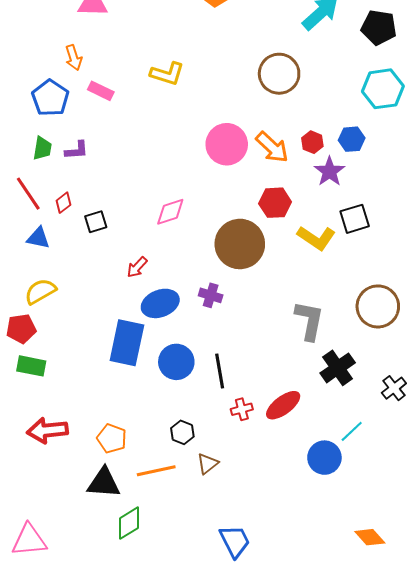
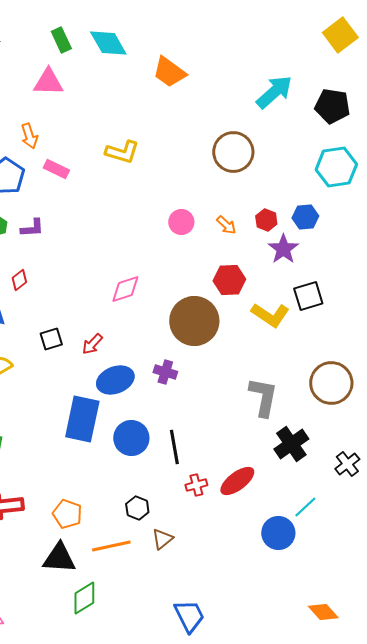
pink circle: (227, 144) -> (181, 222), size x0.6
orange arrow: (272, 147) -> (226, 225), size x0.6
black square: (96, 222) -> (51, 339), moved

